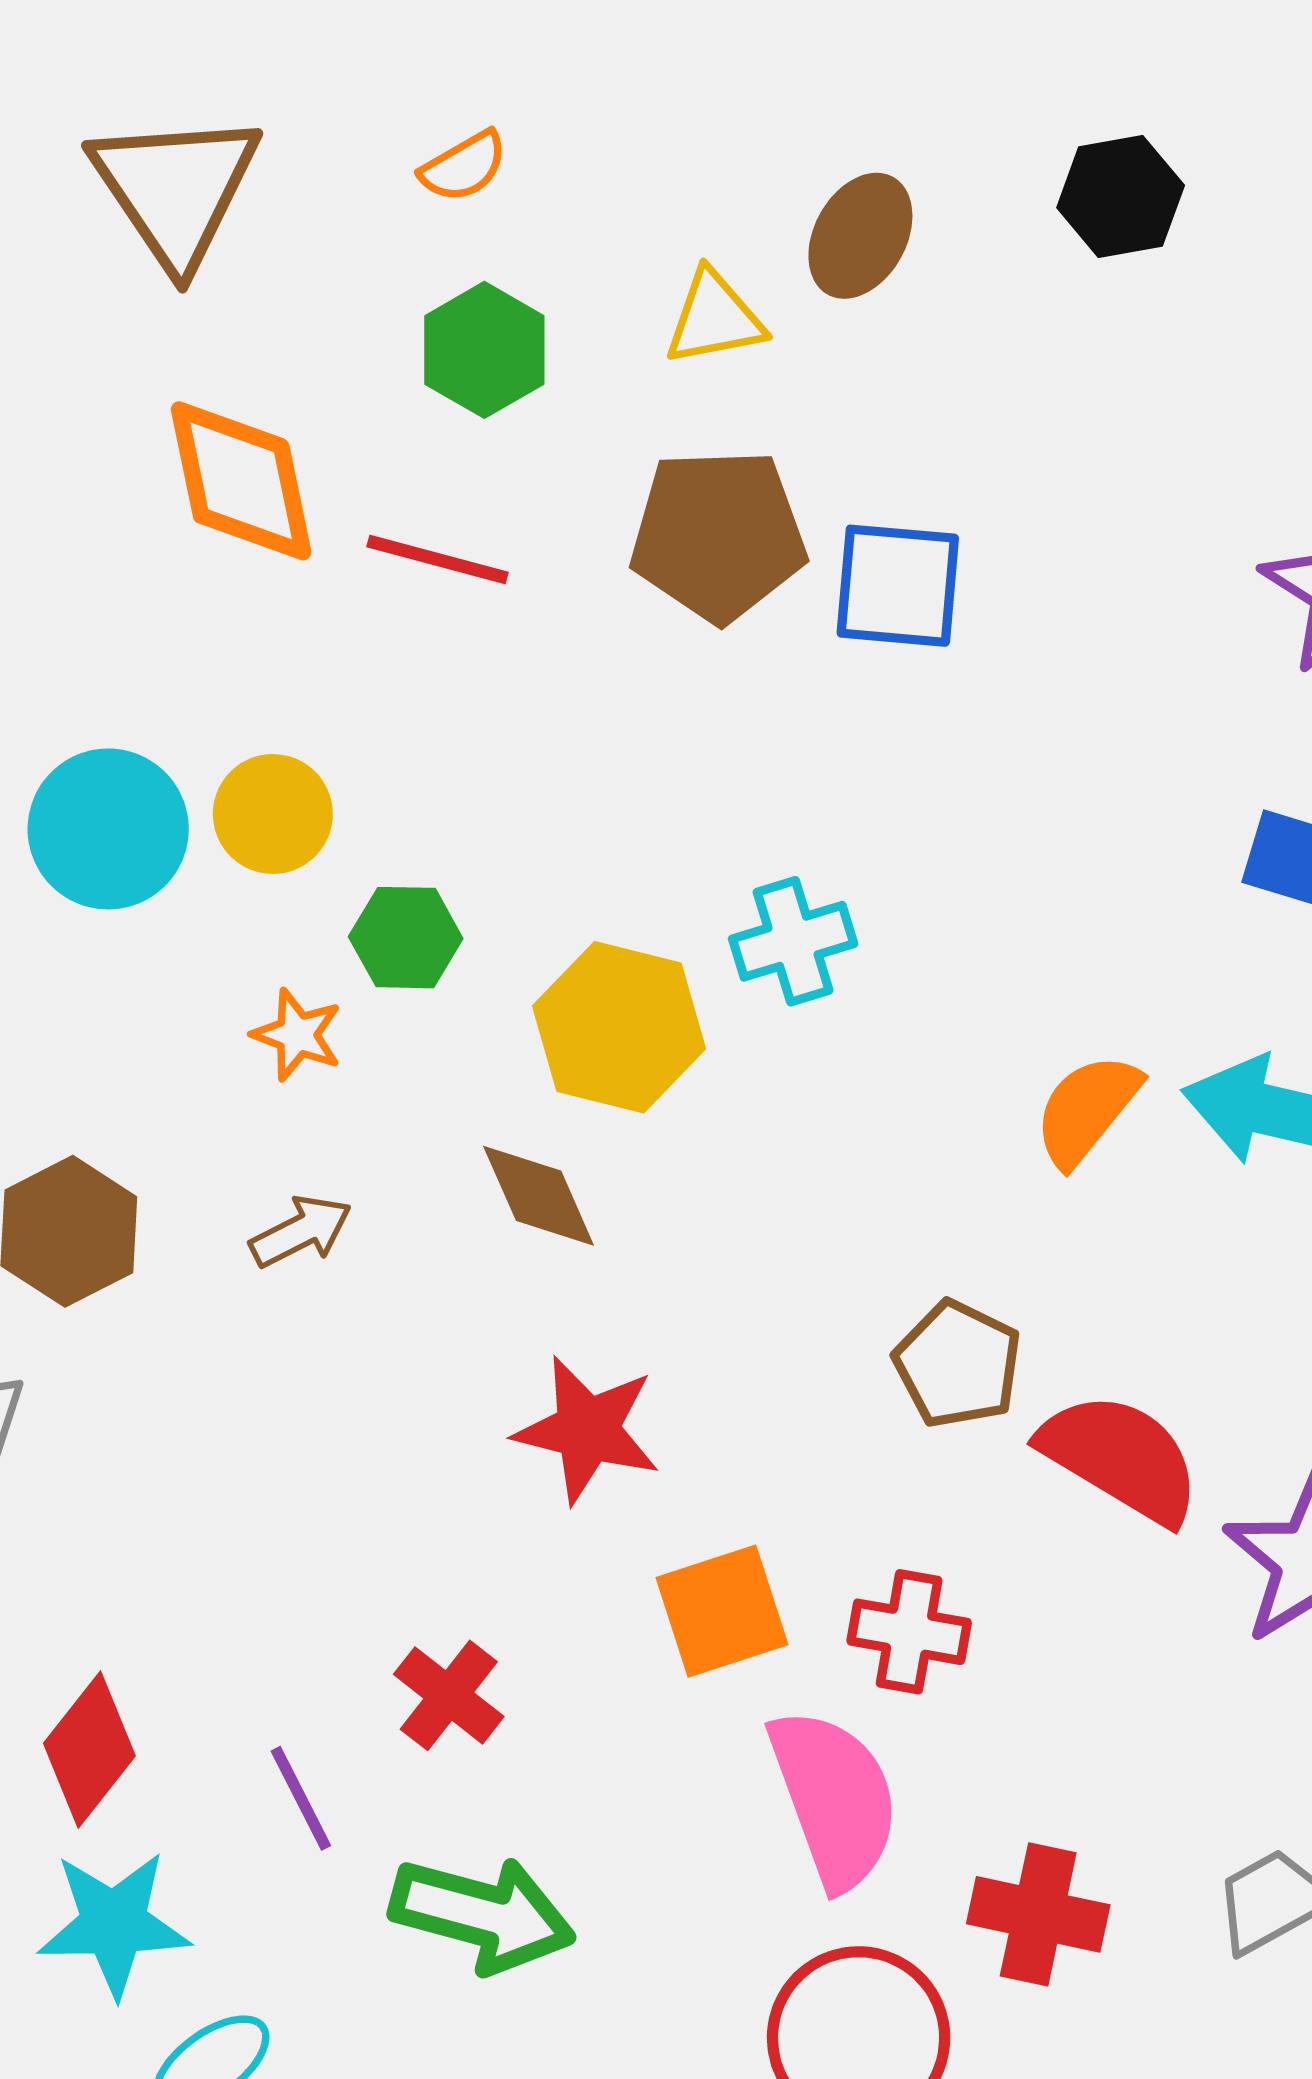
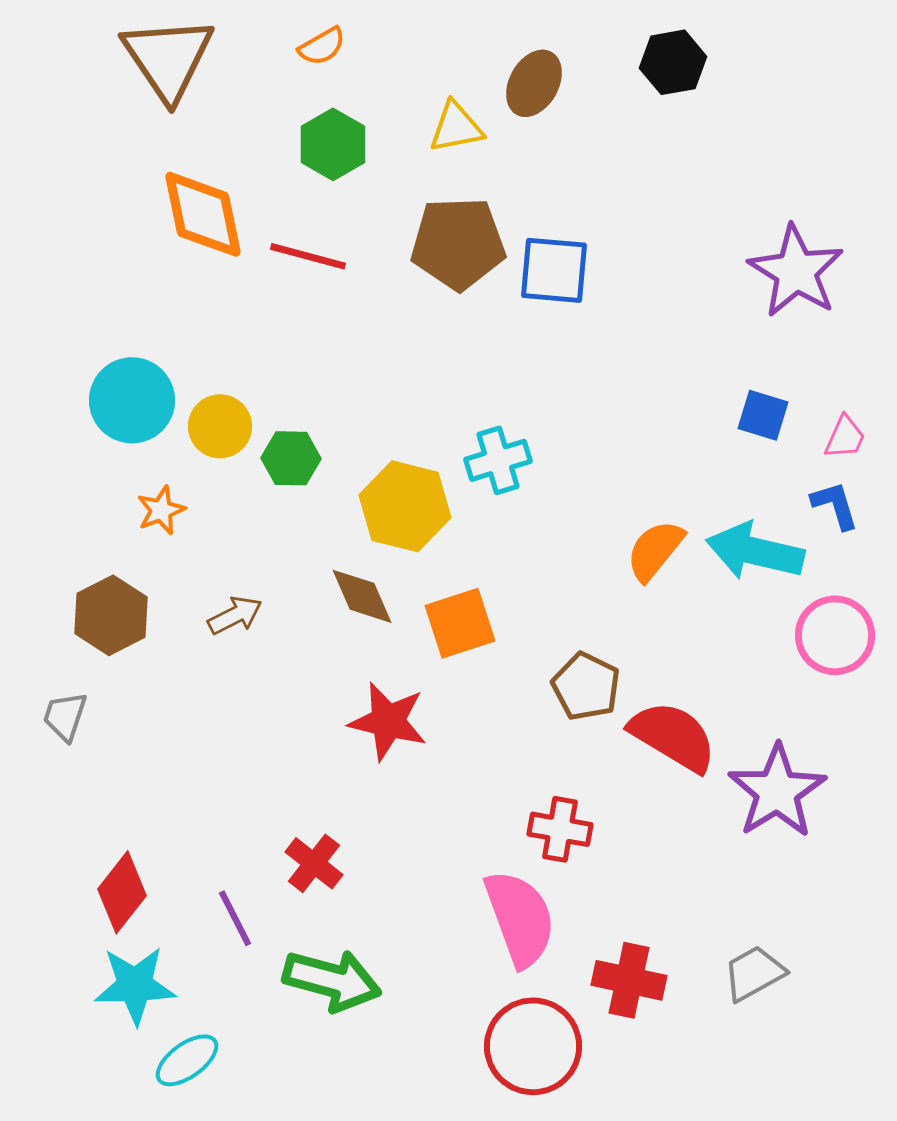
yellow circle: (273, 814) -> (220, 426), moved
orange star: (297, 1035) -> (161, 510), moved, turned 30
orange square: (722, 1611) -> (460, 623), moved

